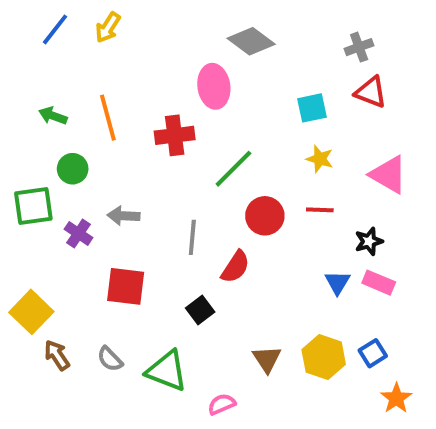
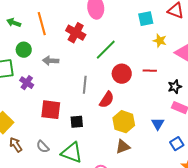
red cross: (175, 135) -> (76, 33), turned 36
yellow star: (320, 159) -> (160, 41), moved
gray arrow: (124, 216) -> (51, 61), moved
blue triangle: (337, 283) -> (158, 124), moved
black square: (200, 310) -> (77, 122), moved, turned 32
yellow hexagon: (324, 357) -> (124, 122), moved
brown triangle: (267, 359) -> (123, 147), turned 42

